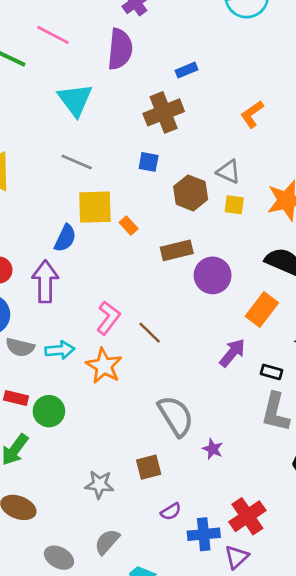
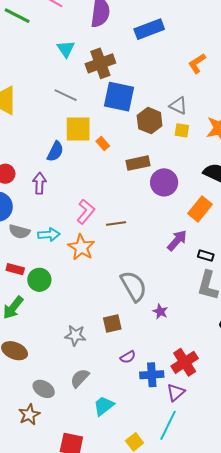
blue rectangle: (186, 70) -> (149, 29), size x1.8
cyan triangle: (75, 100) -> (66, 49), size x0.7
brown cross: (164, 112) -> (100, 63), moved
blue square: (149, 162) -> (119, 97), size x2.0
purple arrow: (45, 281) -> (39, 183), size x0.7
brown line: (150, 333) -> (116, 224), turned -54

